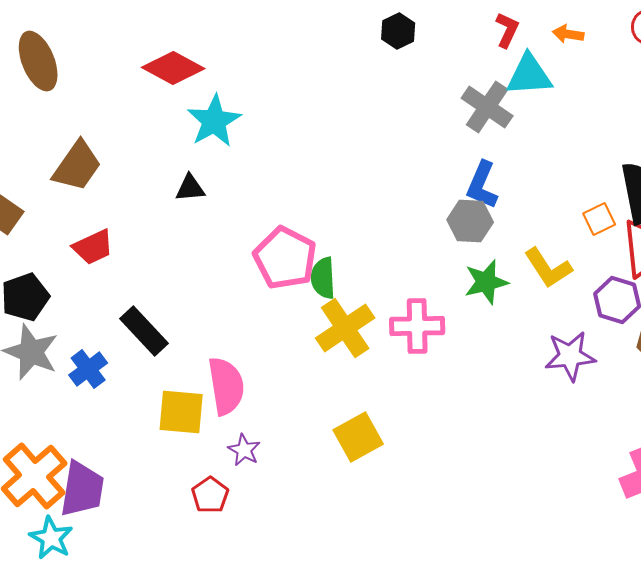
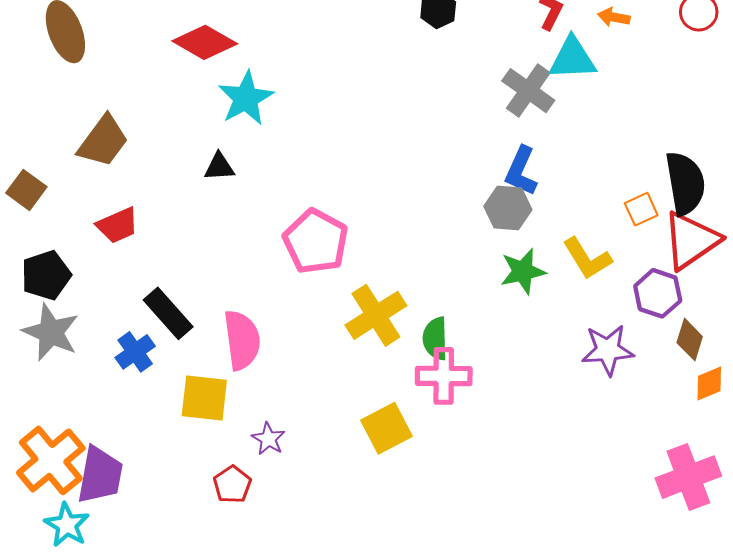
green semicircle: (323, 278) -> (435, 339), moved
pink cross: (417, 326) -> (444, 376), moved
blue cross: (88, 369) -> (135, 352), moved
pink semicircle: (226, 386) -> (242, 340), moved

